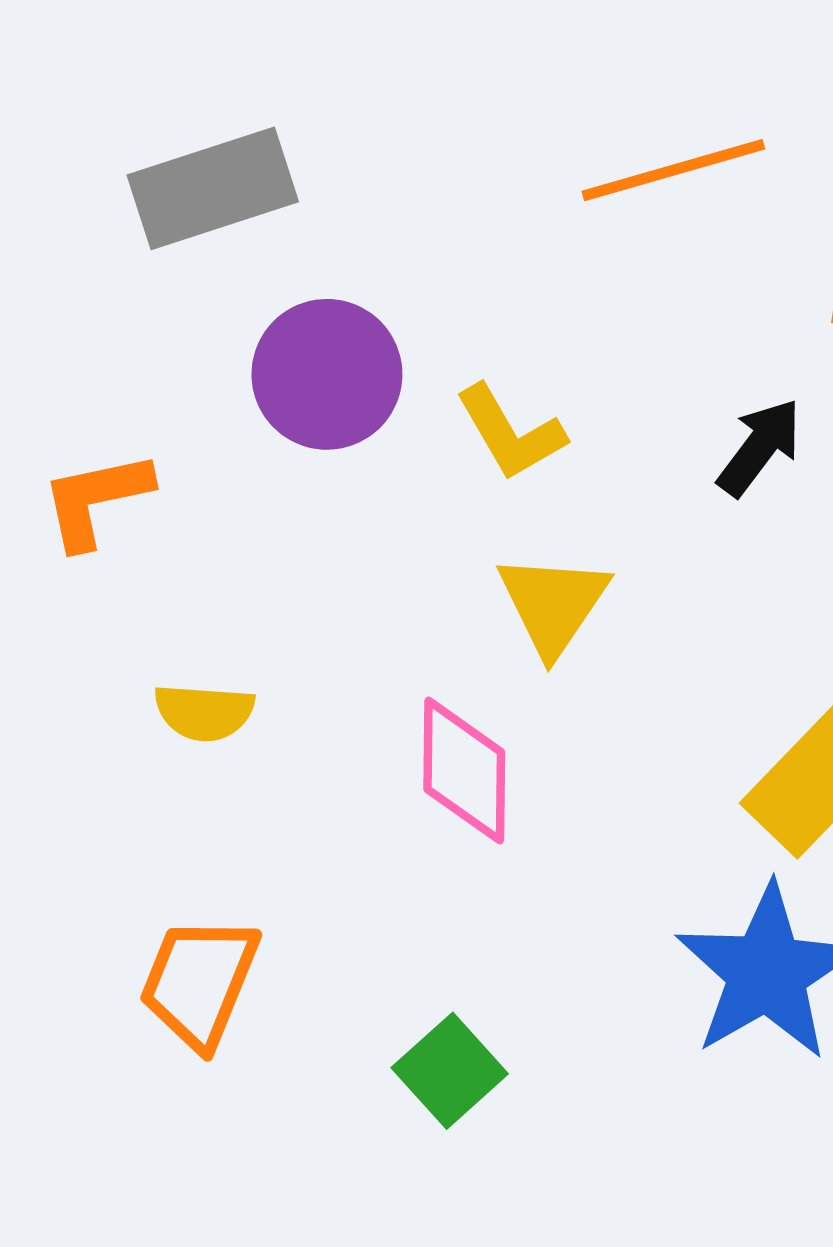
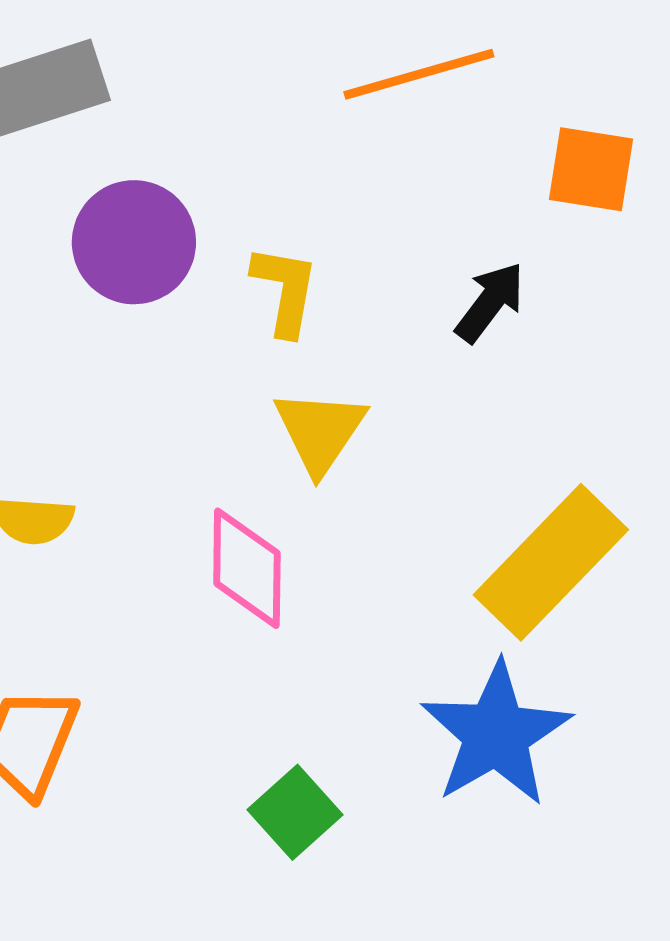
yellow L-shape: (510, 433) -> (285, 290), turned -140
green square: (450, 1071) -> (295, 812), moved

